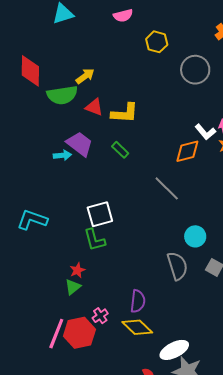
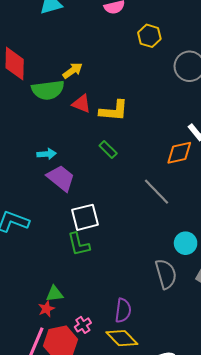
purple trapezoid: (80, 144) -> (61, 178), moved
red star: (77, 270) -> (46, 309), moved
green triangle: (73, 287) -> (55, 294), turned 30

